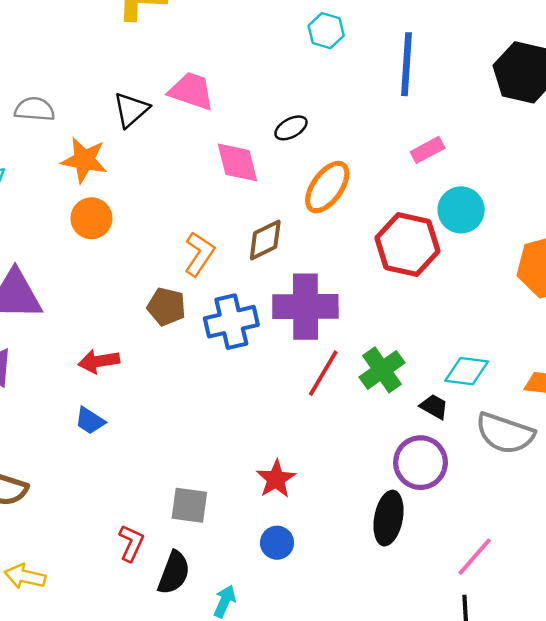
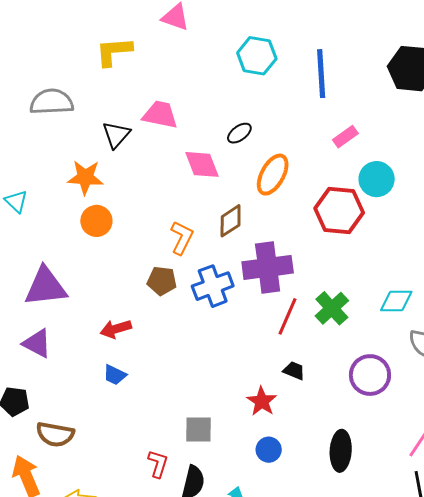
cyan hexagon: (326, 31) -> (257, 56), size x1.4
gray semicircle: (35, 109) -> (52, 102), moved, size x1.4
black trapezoid: (434, 407) -> (294, 371), moved
black ellipse: (389, 518) -> (341, 451), moved

